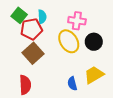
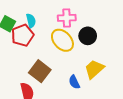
brown square: (33, 53) -> (40, 71), moved

